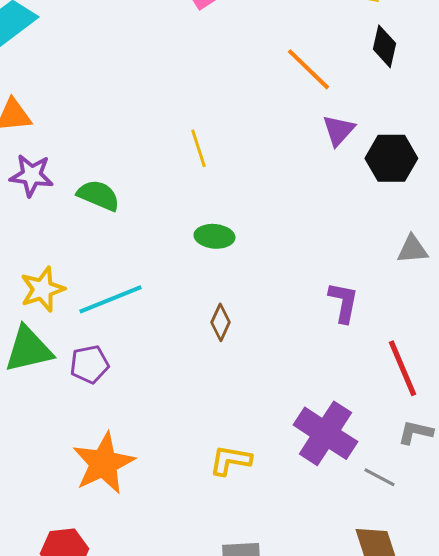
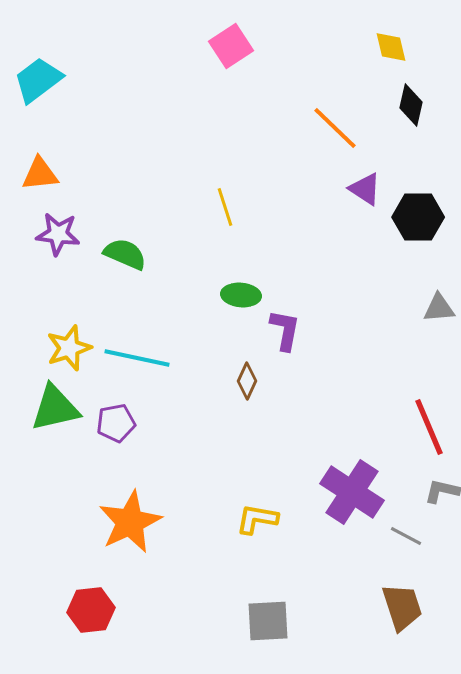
purple triangle: (338, 130) -> (365, 189), turned -39
cyan line: (110, 299) -> (137, 358), turned 34
purple L-shape: (343, 302) -> (285, 330), moved

